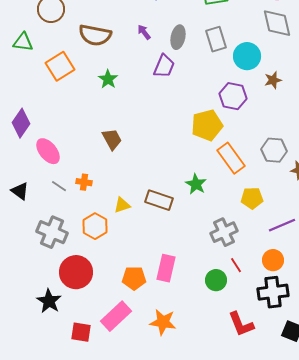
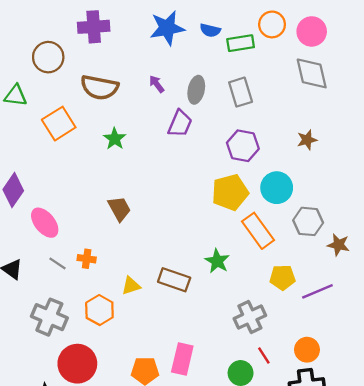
cyan circle: (247, 56) -> (277, 188), moved
purple hexagon: (233, 96) -> (243, 146), moved
purple line: (282, 225) -> (317, 291), moved

